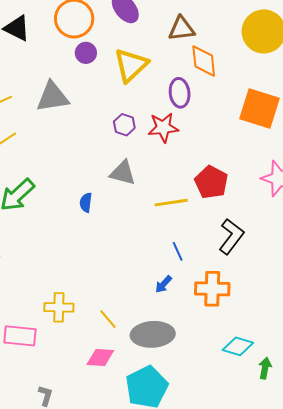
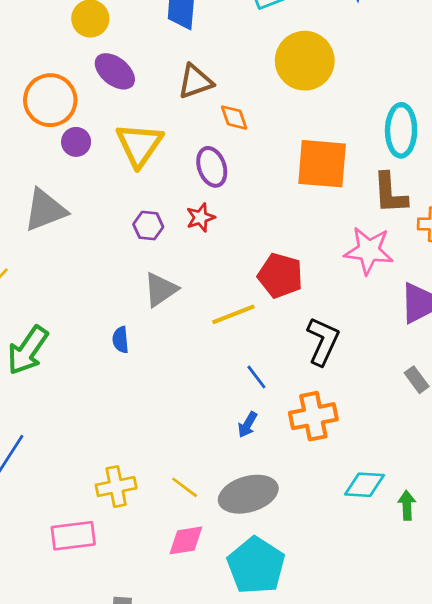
orange diamond: (204, 61) -> (234, 118), size x0.7
red star: (163, 127) -> (201, 217), size x0.7
gray triangle: (123, 173) -> (161, 290), turned -36

